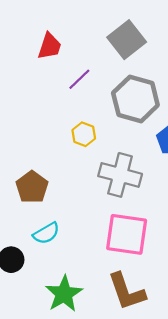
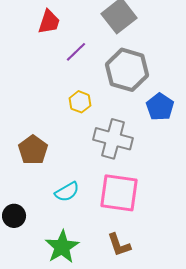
cyan semicircle: (46, 233) -> (67, 192), moved
brown L-shape: (127, 292) -> (119, 245), size x0.7

